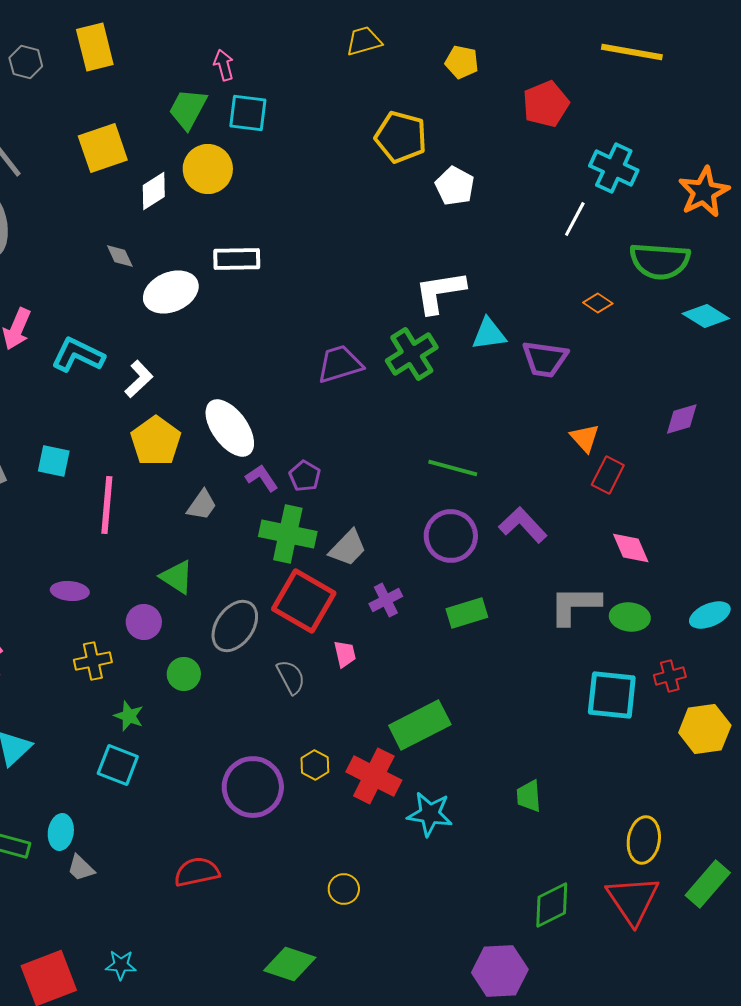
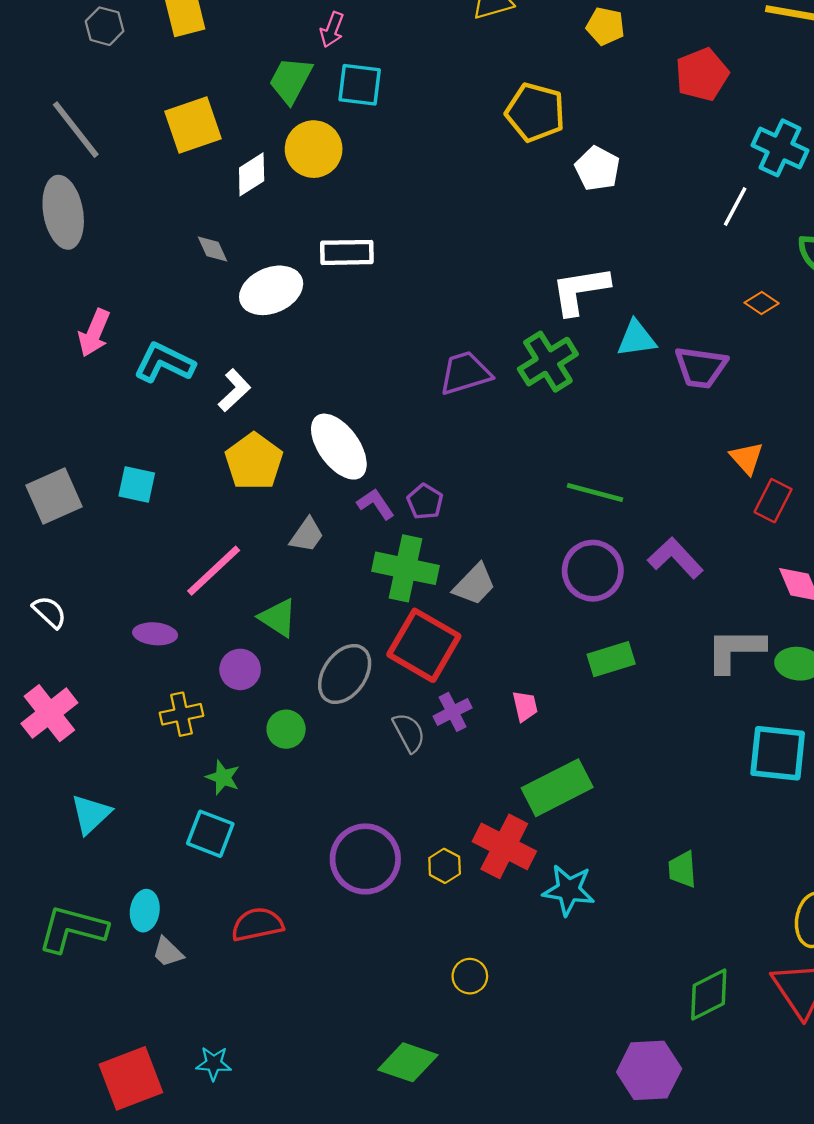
pink arrow: (224, 65) -> (332, 30), turned -144
pink line: (107, 505) -> (214, 571), moved, turned 42
purple cross: (386, 600) -> (453, 712), moved
pink trapezoid: (345, 654) -> (525, 706), moved
yellow hexagon: (315, 765) -> (445, 866), moved
red semicircle: (197, 872) -> (257, 924), moved

